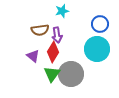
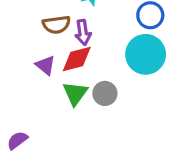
red diamond: (53, 52) -> (77, 59), turned 45
gray circle: (71, 74) -> (105, 93), size x0.6

